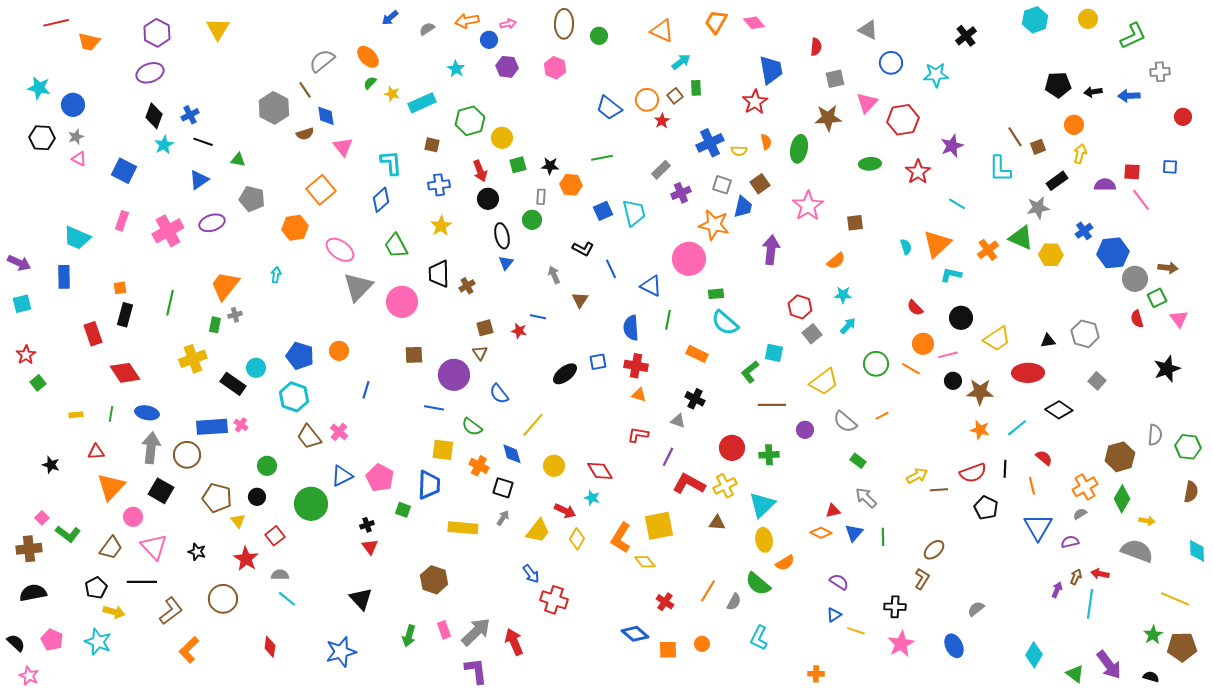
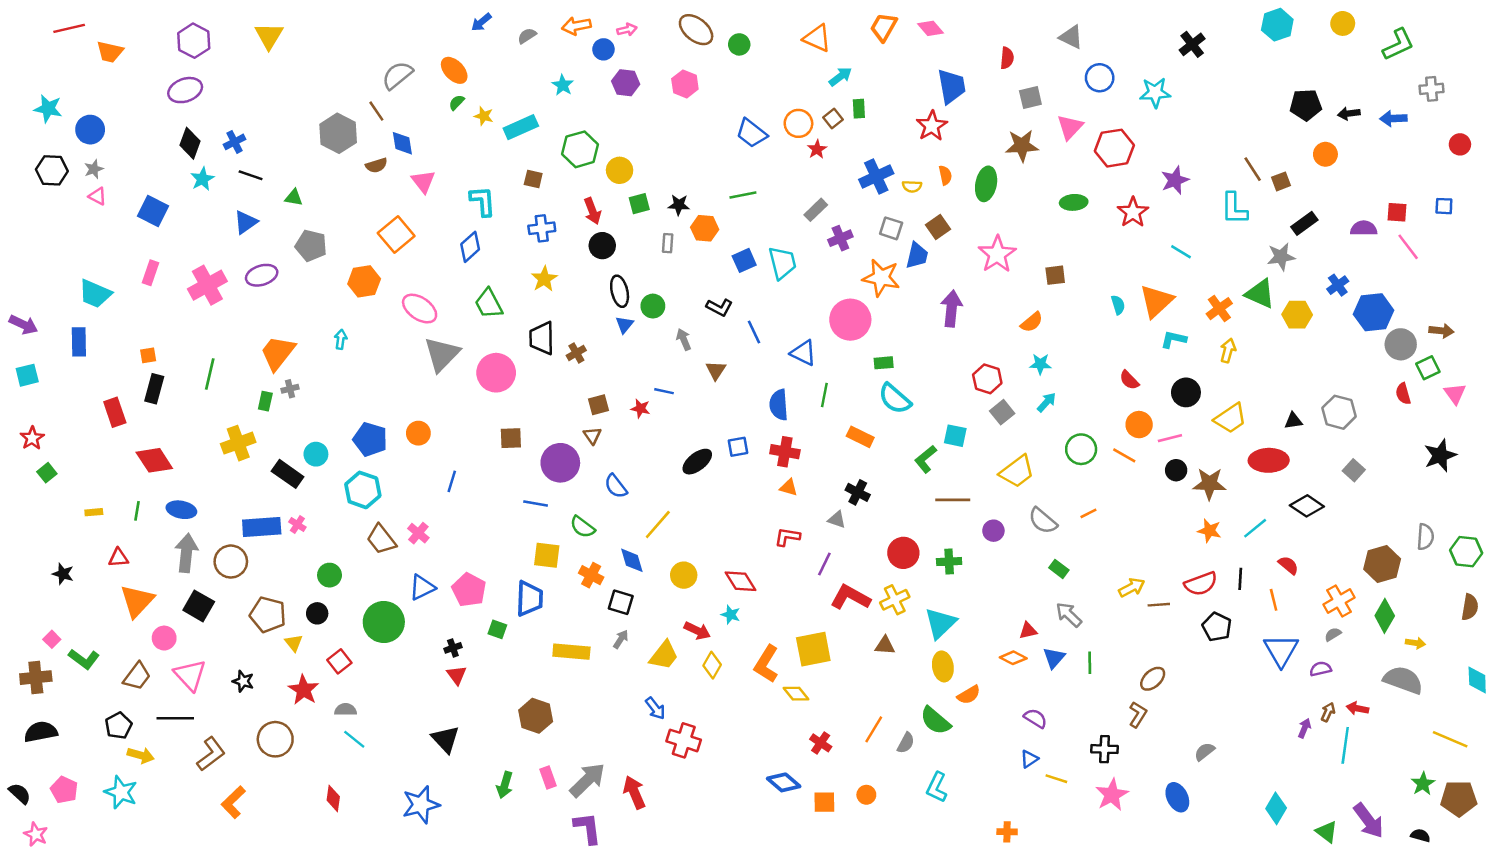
brown ellipse: (564, 24) -> (696, 30), turned -52
yellow arrow: (1080, 154) -> (1228, 350), moved
green circle: (532, 220) -> (653, 306), moved

